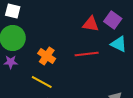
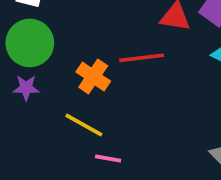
red line: (87, 54) -> (142, 58), moved

